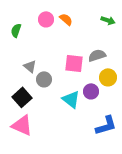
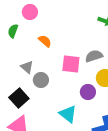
pink circle: (46, 19) -> (30, 12), moved
orange semicircle: (66, 19) -> (45, 41), moved
cyan triangle: (71, 99) -> (68, 114), moved

